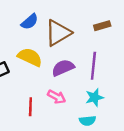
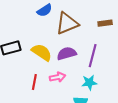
yellow semicircle: (30, 57) -> (42, 52), moved
pink arrow: (57, 97) -> (58, 77), turned -49

